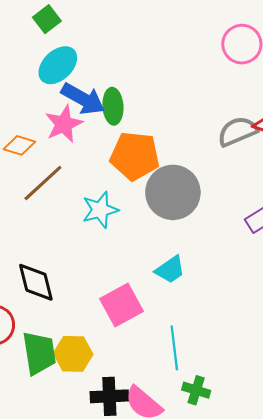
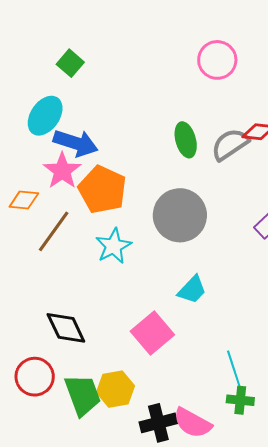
green square: (47, 19) -> (70, 63), moved
green ellipse: (113, 106) -> (186, 140), moved
orange pentagon: (135, 156) -> (102, 190), moved, turned 30
cyan line: (174, 348) -> (235, 371), moved

